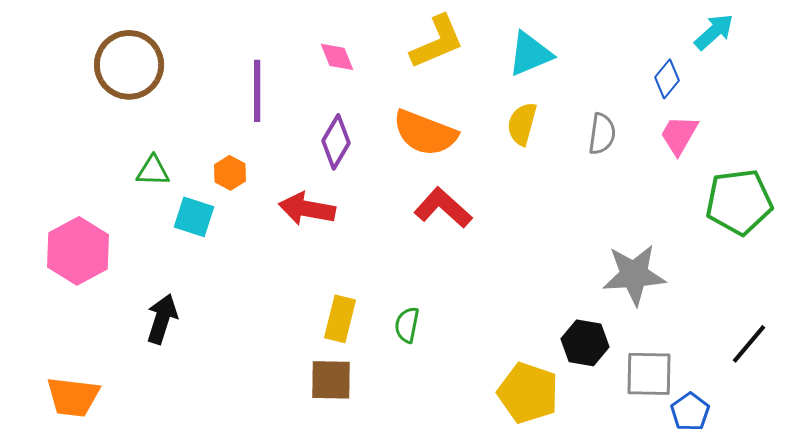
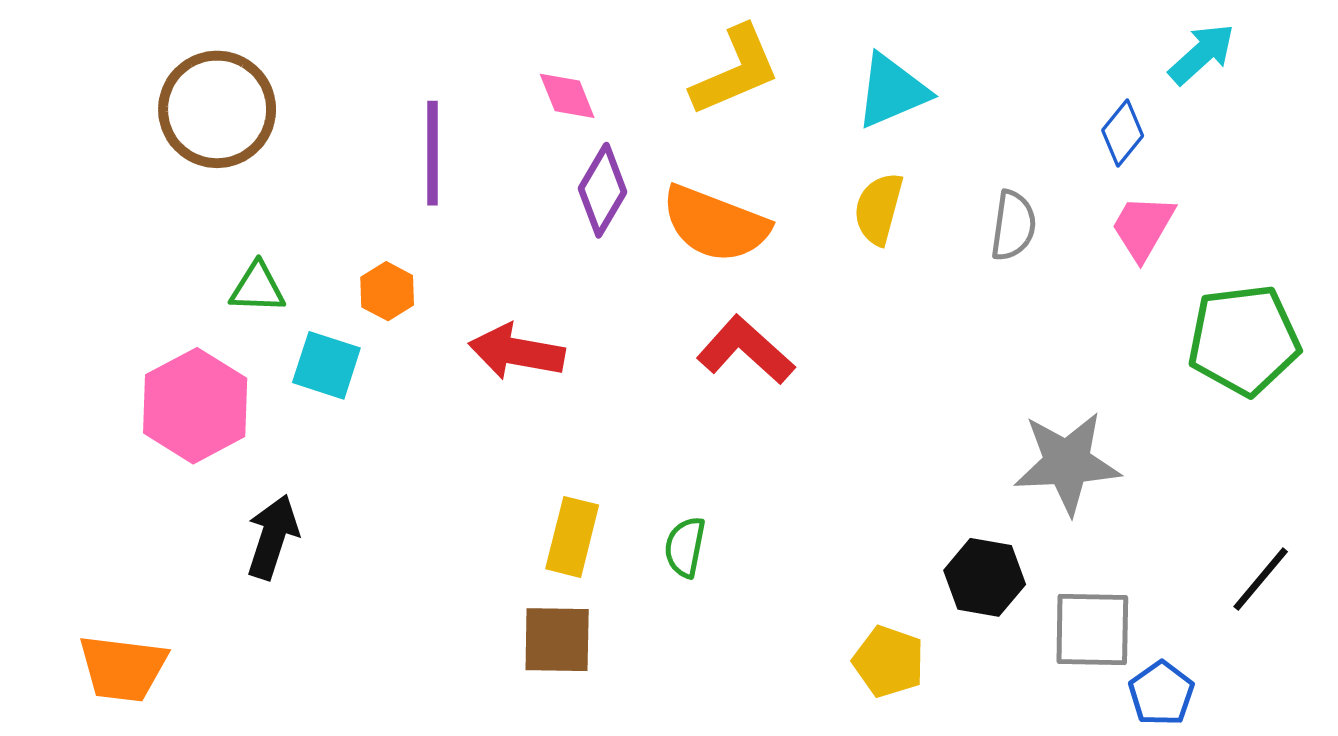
purple diamond: (336, 142) -> (603, 190), moved
pink hexagon: (78, 251) -> (195, 406), moved
yellow pentagon: (528, 393) -> (889, 661), size x0.7

